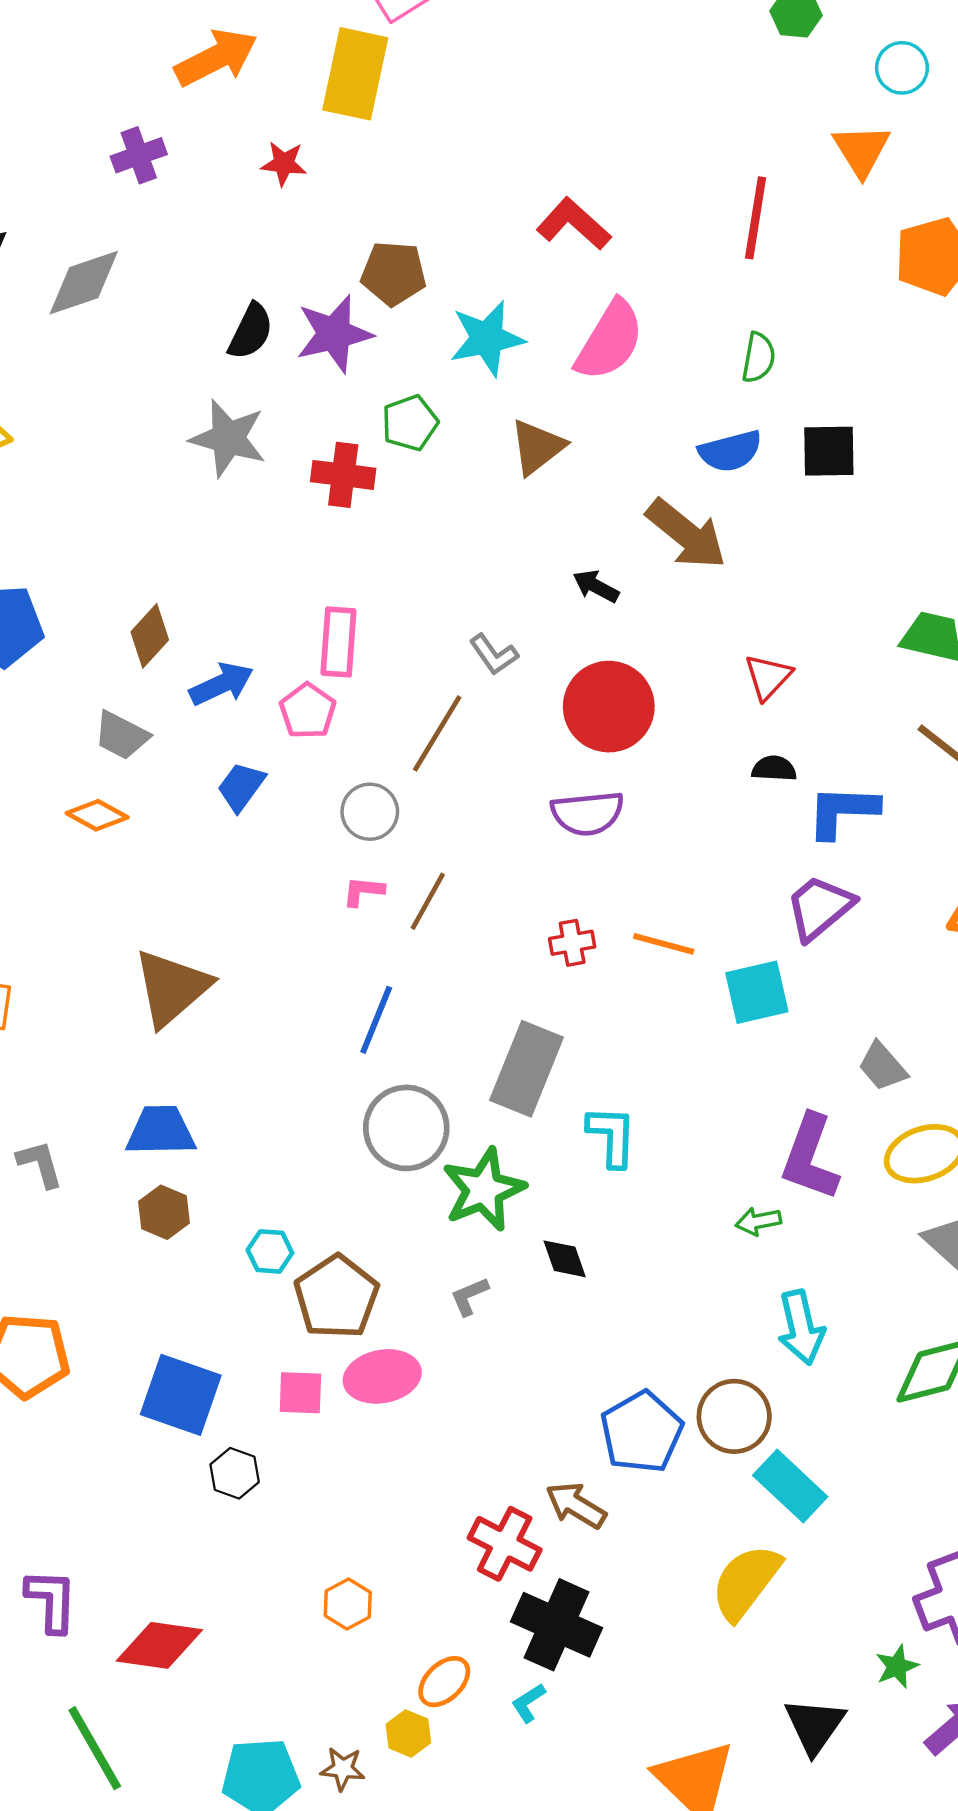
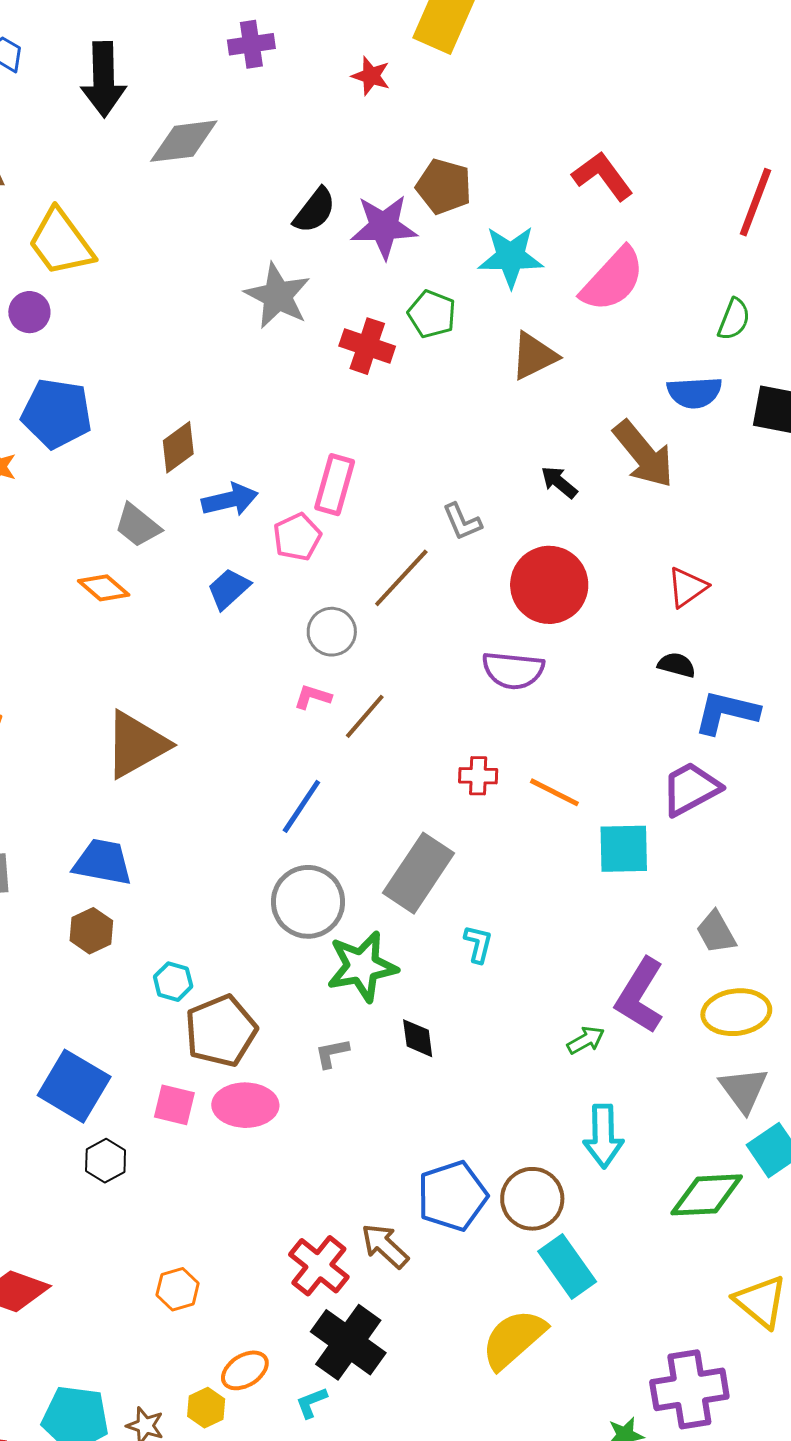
green pentagon: (410, 423) -> (432, 314), turned 30
cyan L-shape: (612, 1136) -> (478, 944), size x0.7
green arrow: (758, 1221) -> (586, 1040), turned 150

